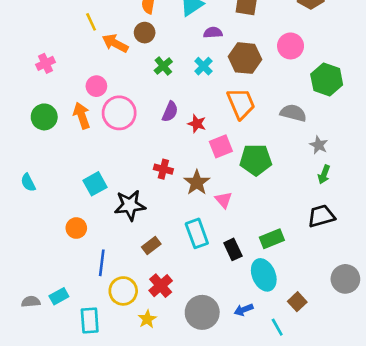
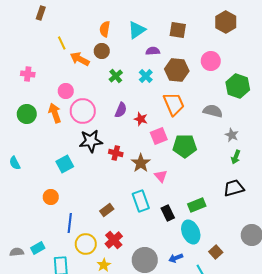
pink cross: (46, 63) -> (28, 74), turned 32
black star: (130, 205) -> (91, 141), moved

